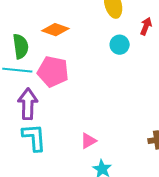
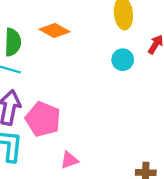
pink pentagon: (53, 72) -> (43, 119), moved

